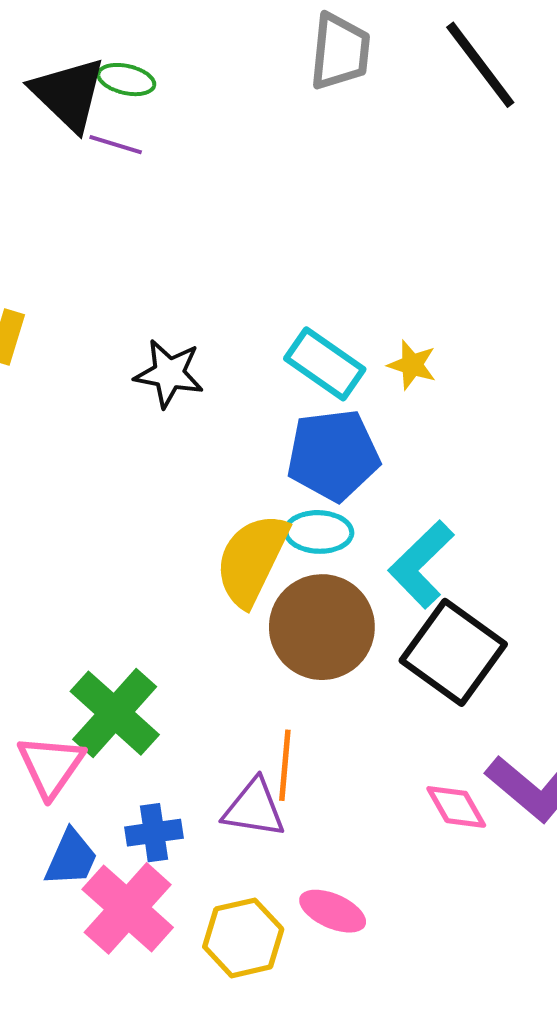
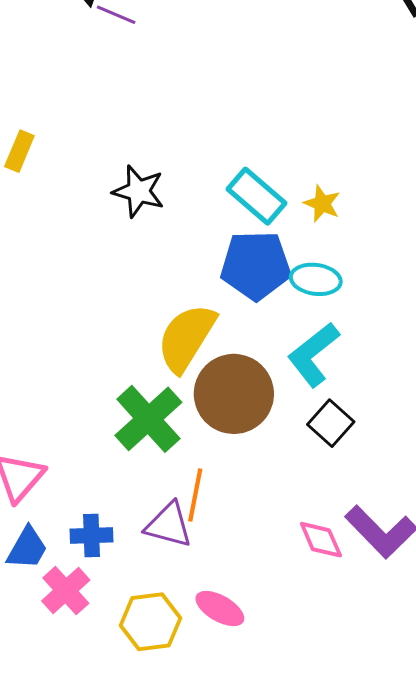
cyan ellipse: (319, 532) -> (316, 279), moved
black square: (453, 652) -> (331, 423), size x0.6
green cross: (115, 713) -> (148, 419), moved
pink cross: (128, 908) -> (66, 591), size x0.7

